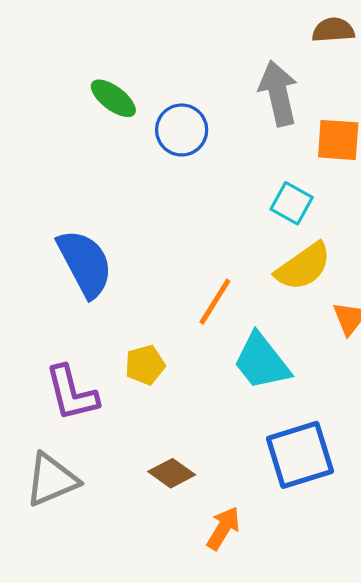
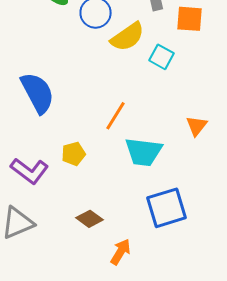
yellow semicircle: (303, 267) -> (128, 37), moved
cyan trapezoid: (262, 362) -> (144, 152), turned -45
purple L-shape: (72, 393) -> (30, 171), turned -39

